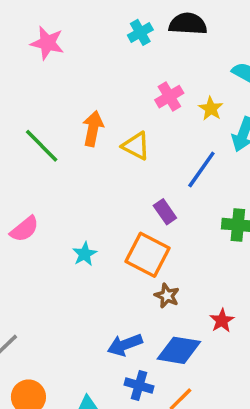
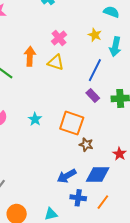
pink cross: (169, 97) -> (59, 38), moved
purple rectangle: (165, 212) -> (93, 96), moved
cyan star: (85, 254) -> (35, 119), moved

